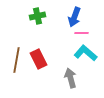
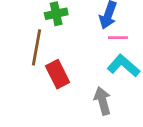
brown line: (16, 60) -> (37, 47), moved

